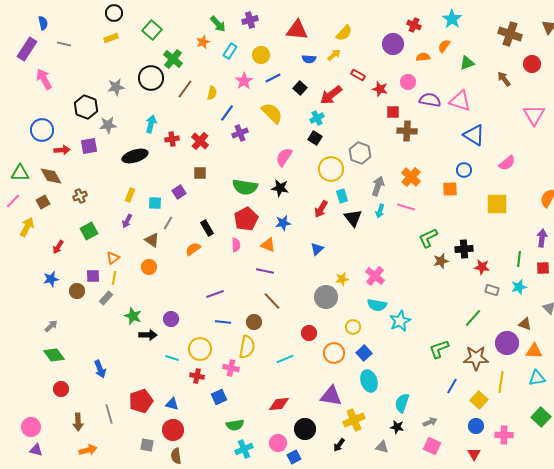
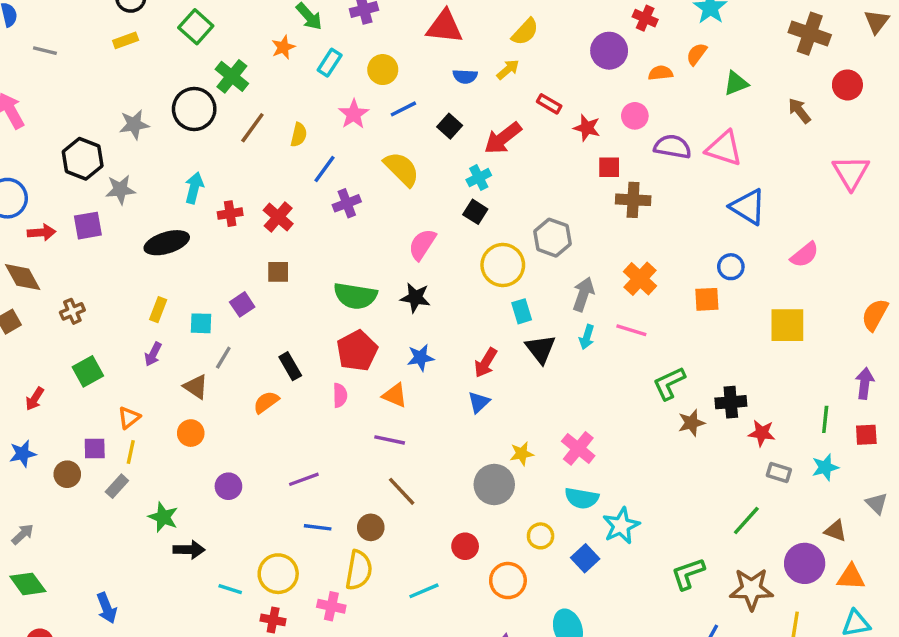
red arrow: (321, 209) -> (486, 363), moved
purple circle: (171, 319) -> (228, 486), moved
blue square: (364, 353) -> (585, 558), moved

